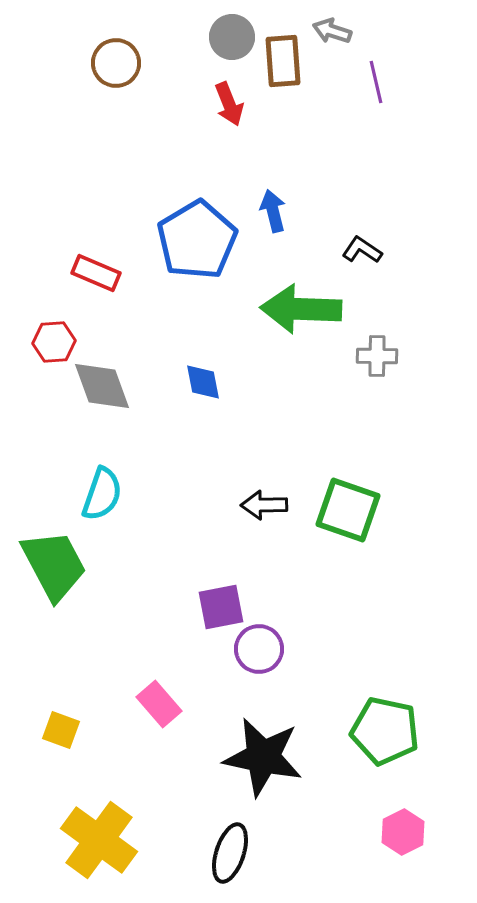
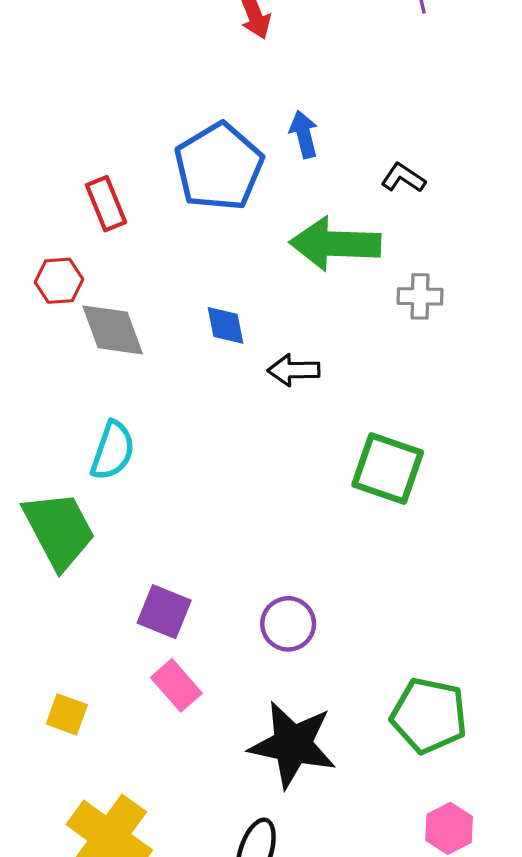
red rectangle: (96, 273) -> (106, 204), turned 45
black arrow: (264, 505) -> (294, 370), moved
purple square: (221, 607) -> (164, 612), moved, turned 33

